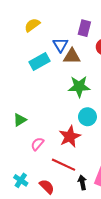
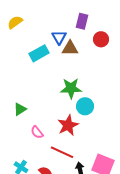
yellow semicircle: (32, 25) -> (15, 22), moved
green star: (79, 87) -> (71, 88), moved
pink semicircle: (37, 144) -> (37, 132), turned -80

